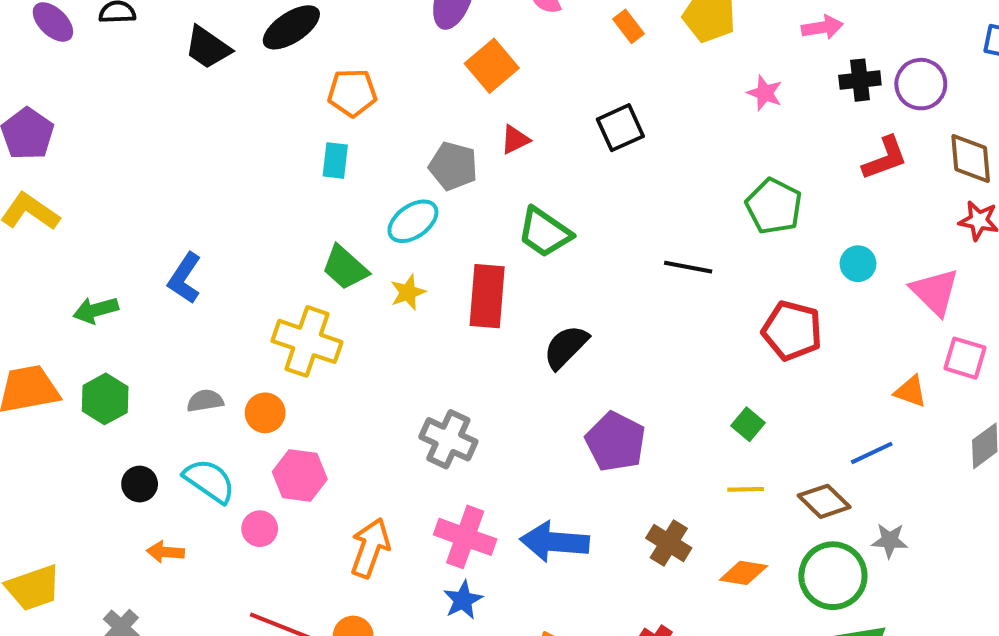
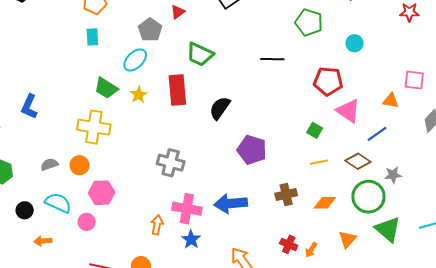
gray pentagon: (453, 166) -> (150, 30), turned 30
pink triangle: (935, 292) -> (348, 111), moved
brown cross: (669, 543) -> (286, 195), turned -35
orange arrow: (370, 548) -> (157, 225), moved, size x0.7

